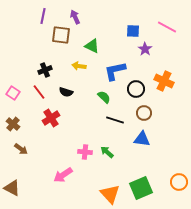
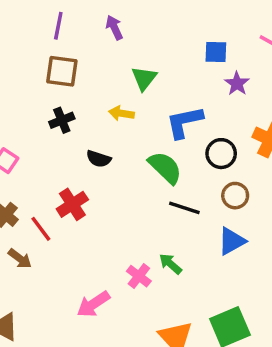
brown square: (61, 35) -> (62, 71), moved
green triangle: (92, 46) -> (144, 78), turned 42
red line: (39, 92) -> (41, 229), moved
green semicircle: (104, 97) -> (165, 168), size x1.5
blue triangle: (142, 139) -> (232, 241), turned -36
pink cross: (85, 152) -> (139, 276), moved, turned 32

